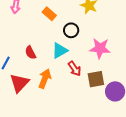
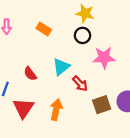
black circle: (71, 30) -> (83, 35), moved
orange arrow: (45, 79) -> (56, 110), moved
brown square: (96, 79) -> (102, 105), moved

